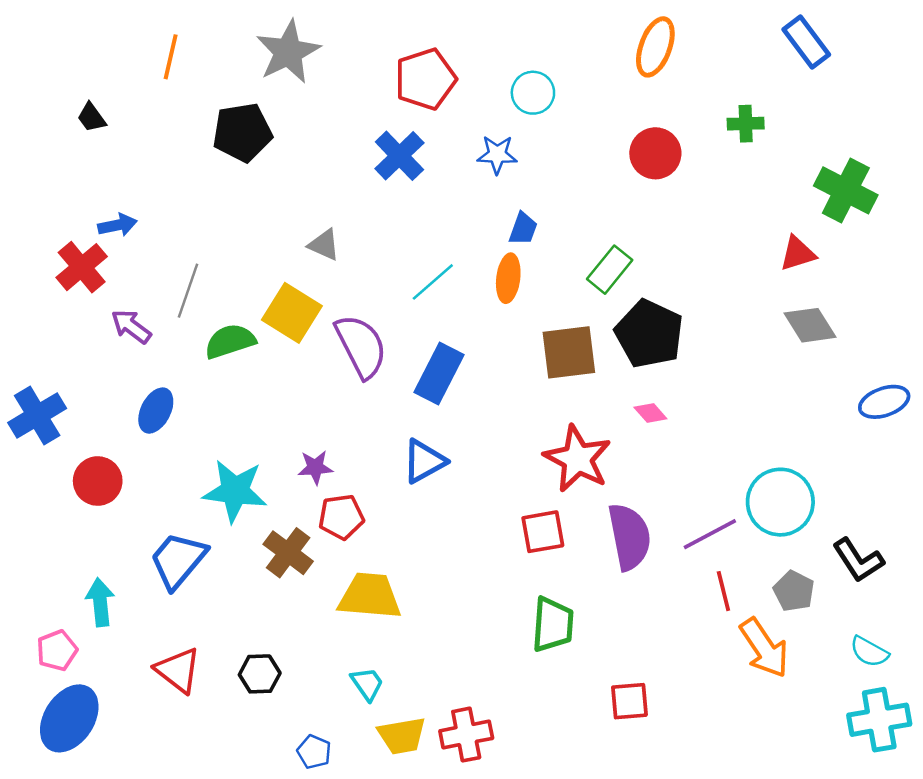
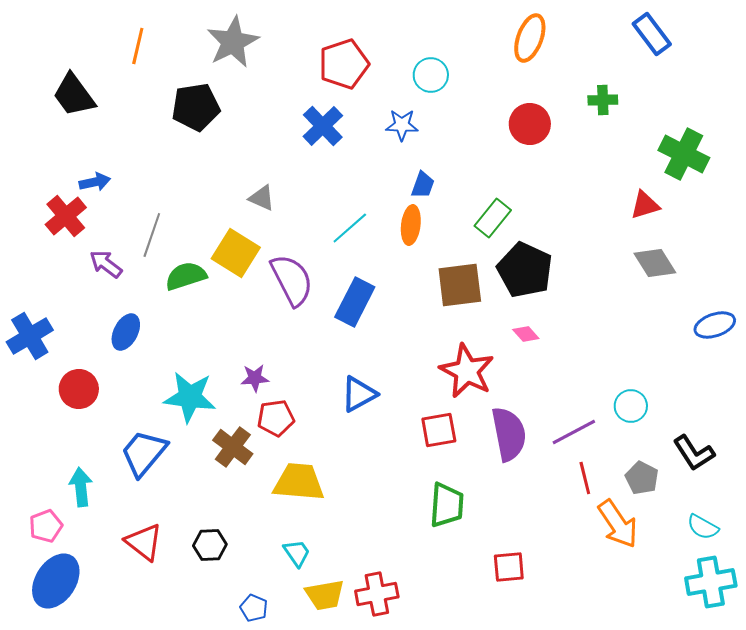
black trapezoid: (92, 117) -> (74, 95), size x1.8
blue triangle: (424, 461) -> (359, 394), moved
cyan circle: (780, 502) -> (631, 406), size x0.6

